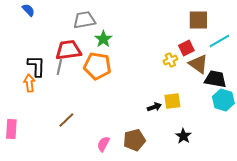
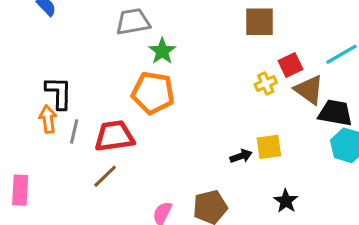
brown square: (198, 20) -> (260, 22), moved
red trapezoid: (68, 50) -> (114, 136), moved
gray line: (59, 67) -> (74, 131), moved

